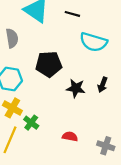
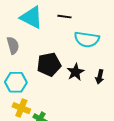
black star: (76, 88) -> (75, 72), moved, turned -30

